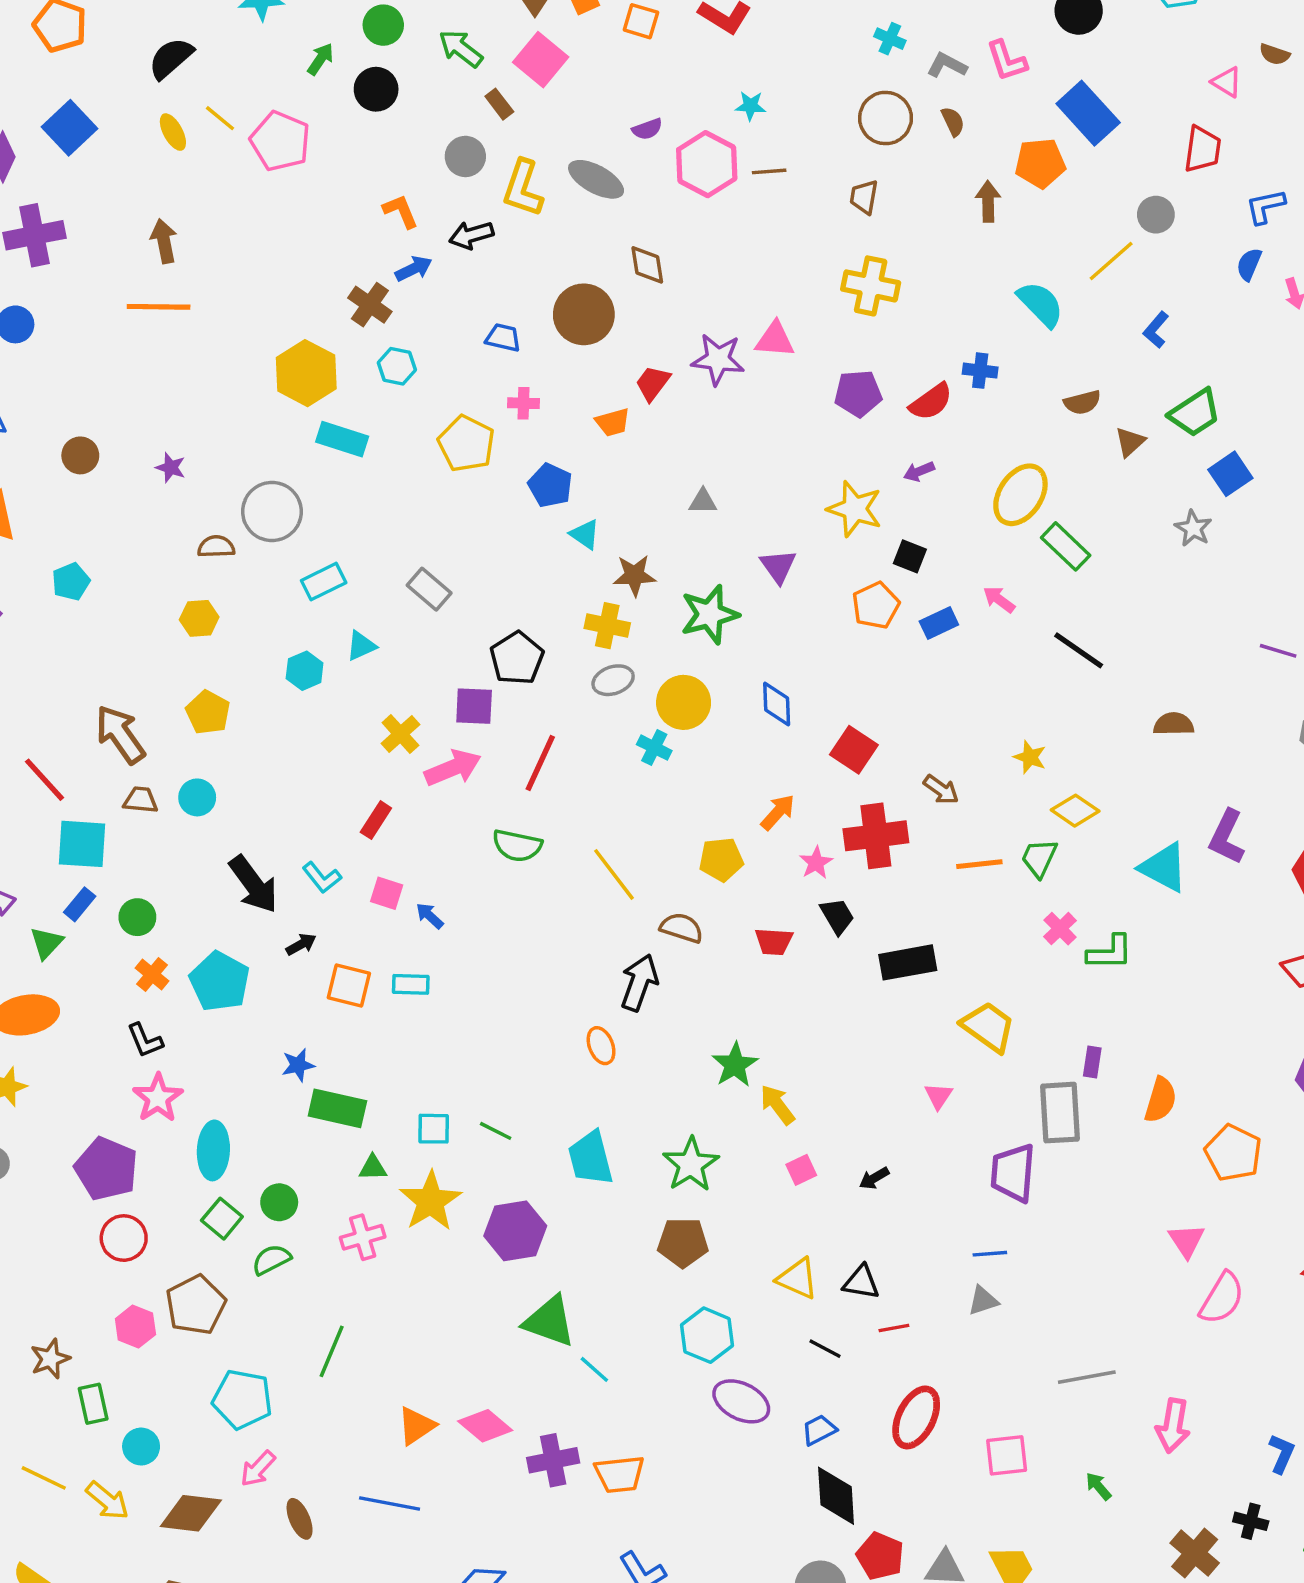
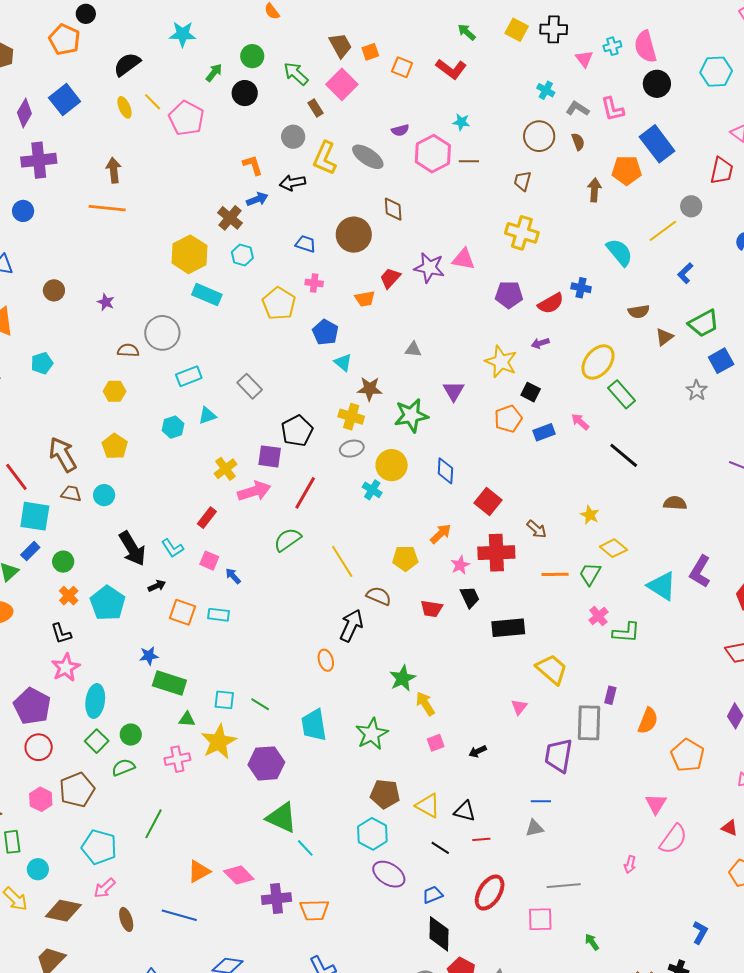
green semicircle: (517, 846) -> (287, 540), turned 128
brown pentagon: (683, 1242) -> (385, 794), moved
gray line: (1087, 1377) -> (564, 886), moved
pink arrow: (1173, 1426) -> (630, 864), moved, size x0.6

